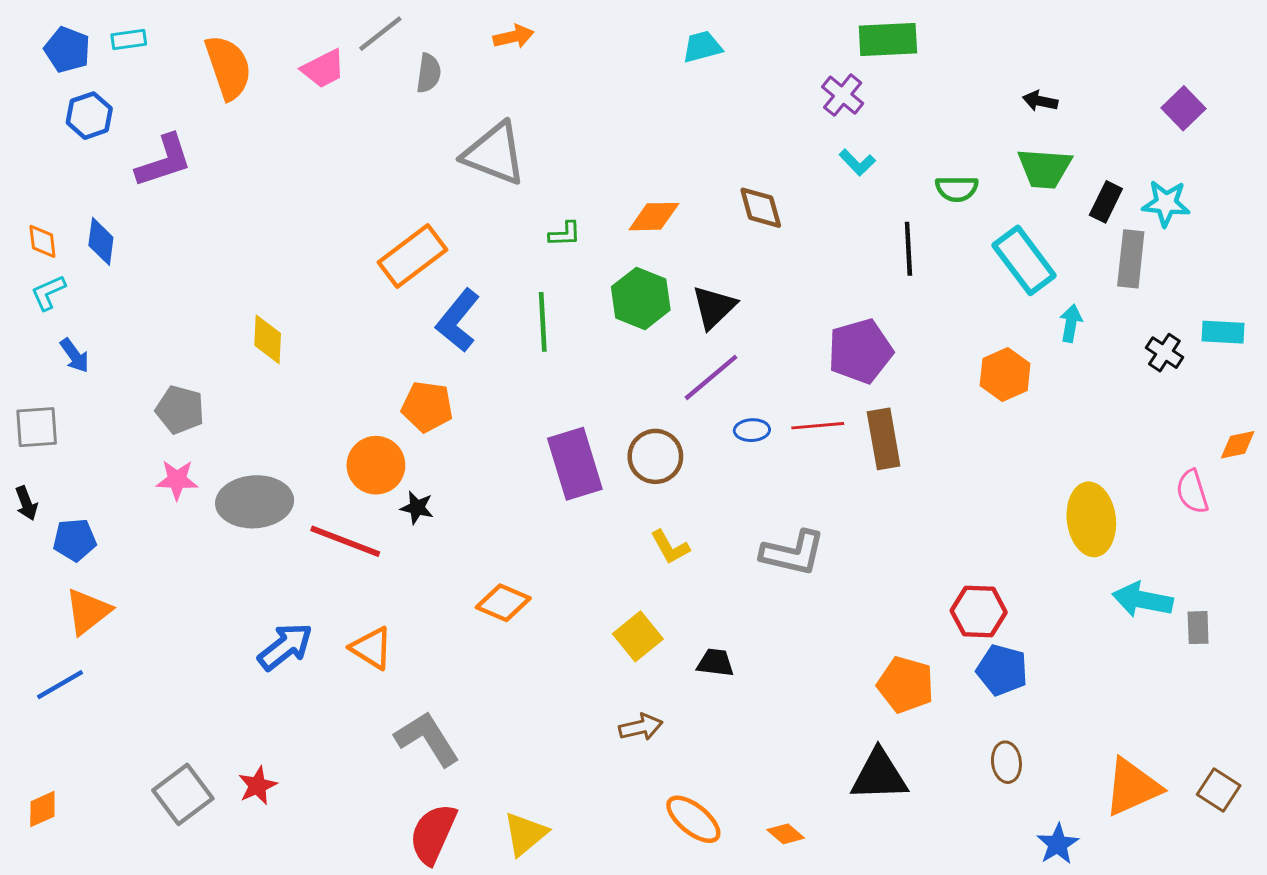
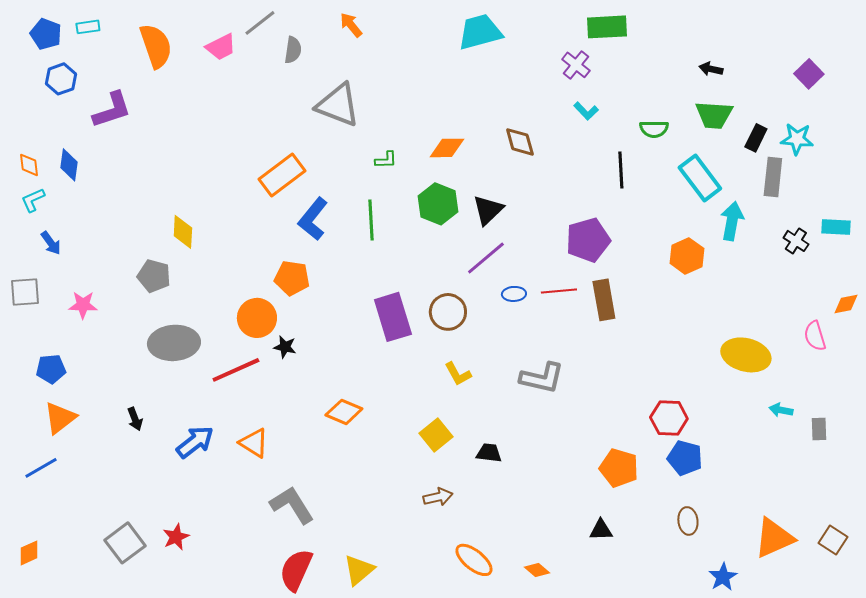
orange arrow: (513, 37) -> (351, 25), turned -116
cyan trapezoid: (702, 47) -> (480, 32), size x1.6
cyan arrow: (1071, 323) -> (732, 221), size x1.5
gray pentagon: (180, 410) -> (154, 276), moved
pink star: (177, 480) -> (83, 305), moved
black arrow: (26, 503) -> (135, 419), moved
yellow ellipse: (1091, 519) -> (746, 355), turned -69
red line: (345, 541) -> (236, 370), turned -45
cyan arrow: (1143, 600) -> (781, 410), size x0.6
black triangle: (879, 775) -> (601, 530), size x0.6

